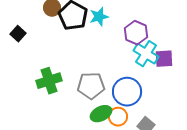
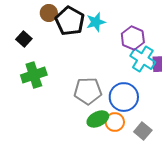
black square: (18, 34) -> (24, 39), moved
green cross: (49, 81) -> (34, 75), moved

